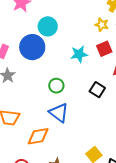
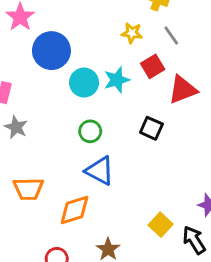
yellow star: (102, 25) -> (132, 33), moved
cyan circle: (48, 26) -> (84, 83), moved
blue circle: (32, 47) -> (51, 51), moved

